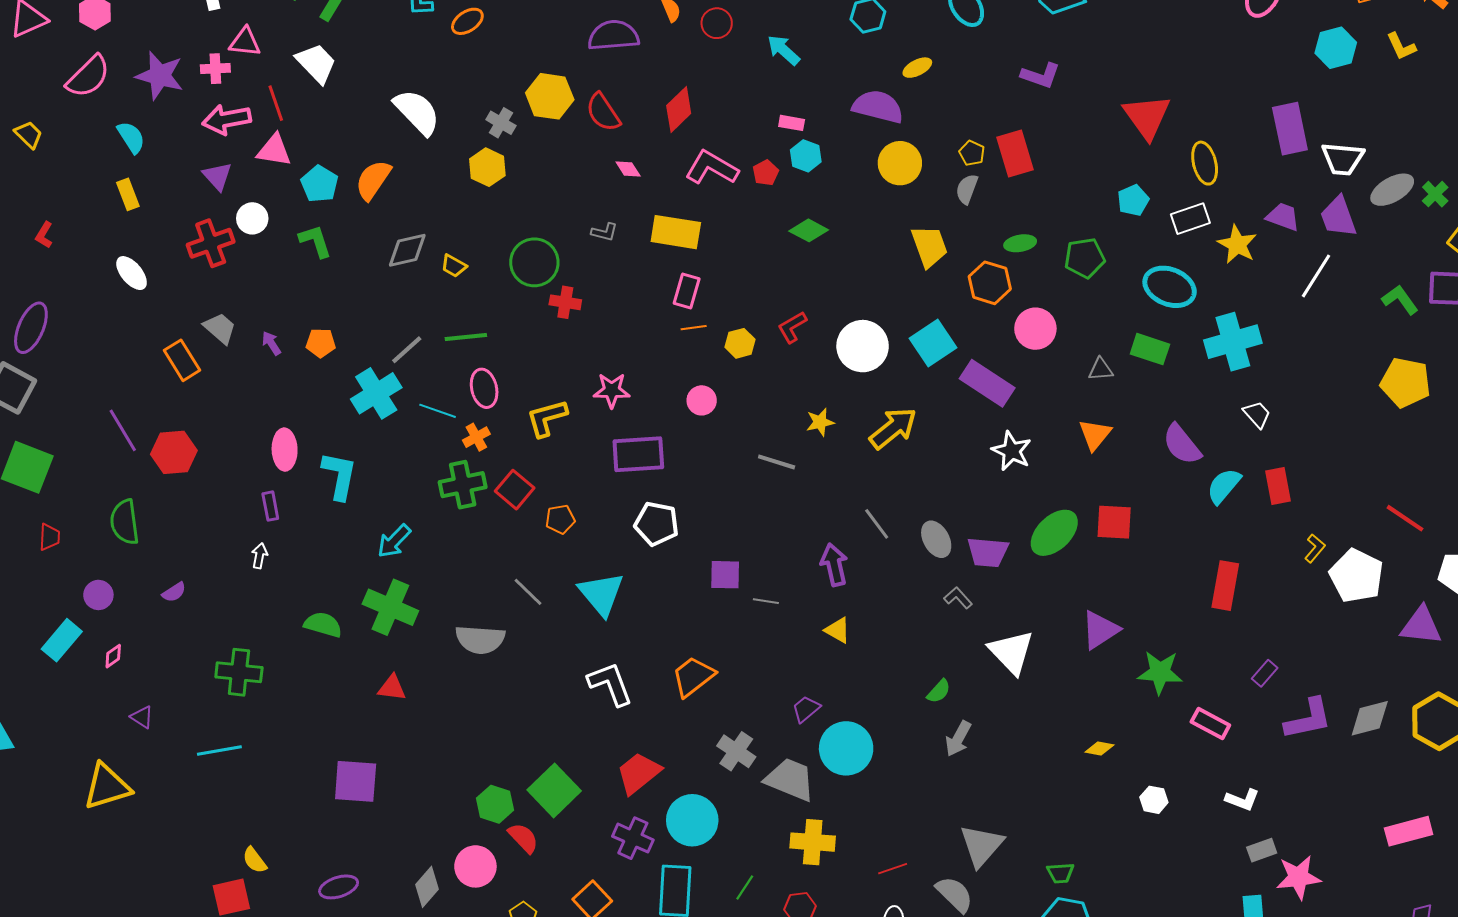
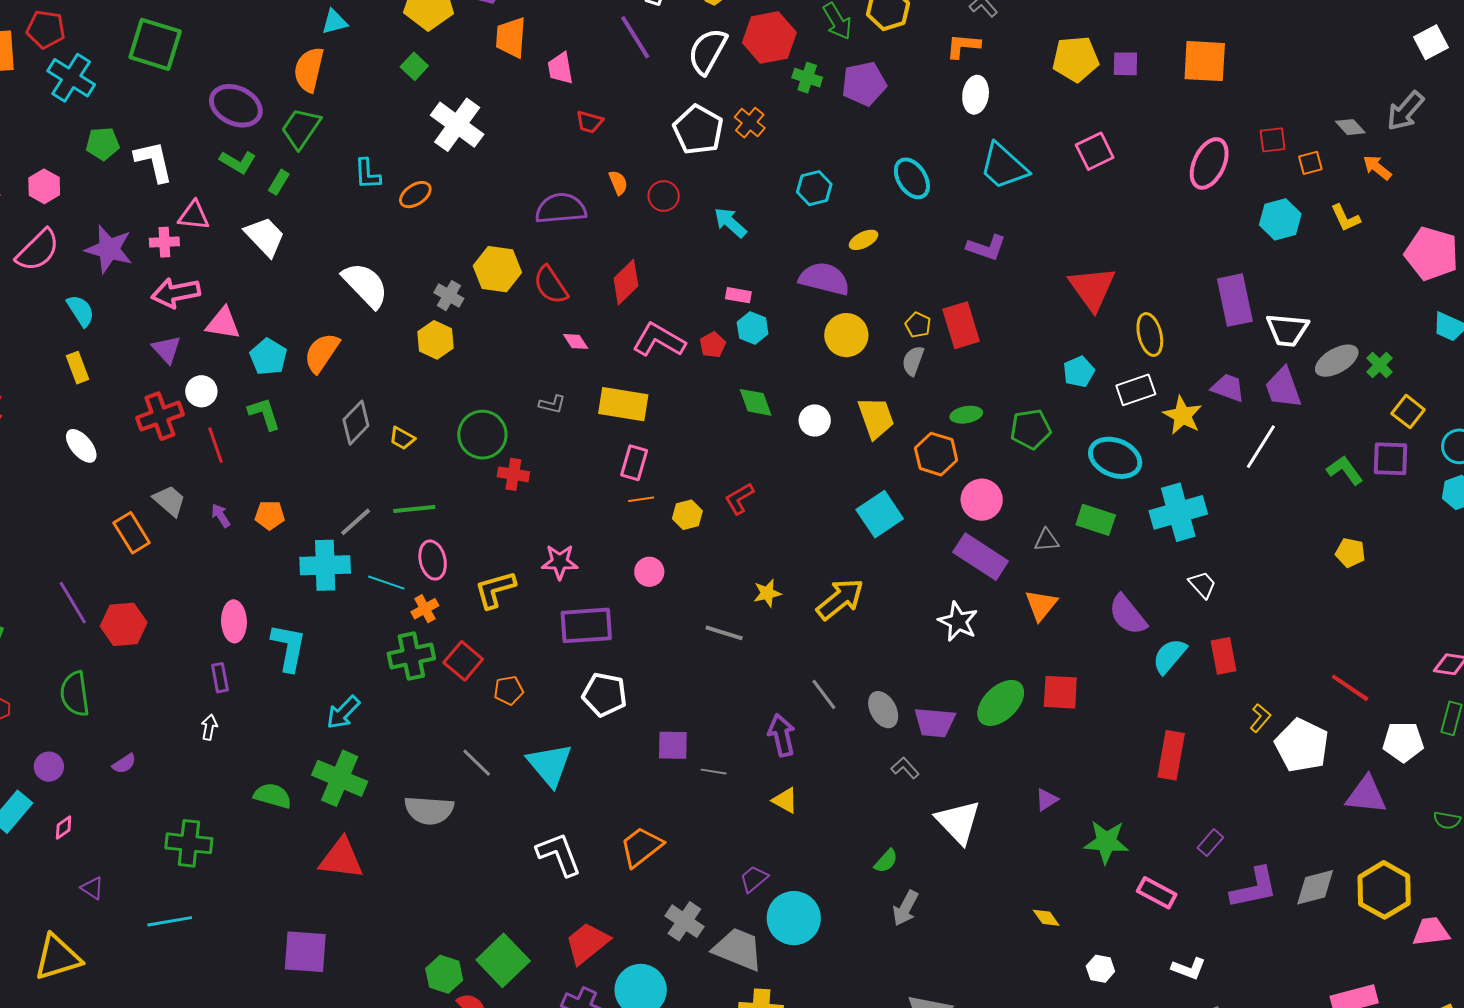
red line: (276, 103) -> (215, 445), moved
green diamond: (809, 230) -> (756, 402), turned 42
gray diamond: (407, 250) -> (356, 423), turned -33
white circle: (863, 346) -> (815, 420), moved, size x0.6
yellow pentagon: (1406, 382) -> (1350, 553), size x0.6
purple rectangle: (987, 383) -> (981, 557), moved
cyan cross: (376, 393) -> (325, 565), turned 30
purple triangle: (1100, 630) -> (1047, 800), size x0.6
red triangle: (392, 688) -> (341, 859), size x1.6
yellow diamond: (1099, 748) -> (1046, 918), turned 44

